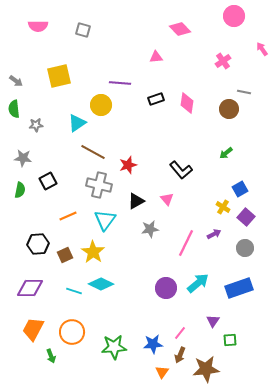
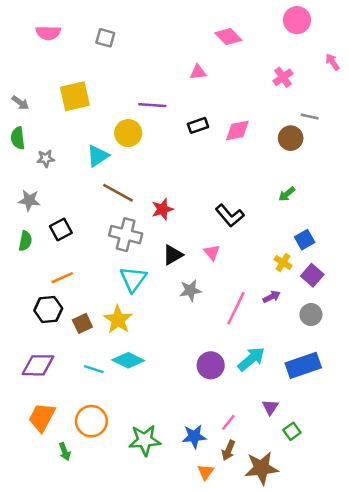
pink diamond: (187, 103) -> (237, 131), turned 70
orange line: (68, 216) -> (62, 278), moved
green square: (230, 340) -> (292, 431), turned -32

